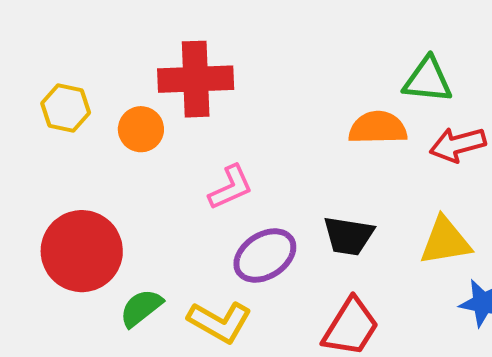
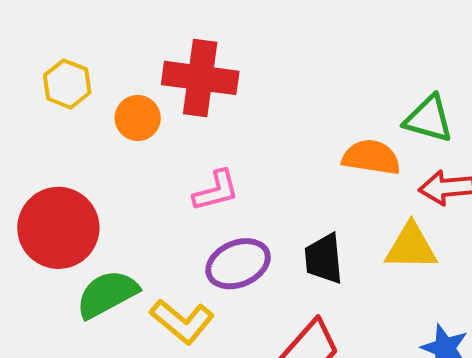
black trapezoid: (348, 236) -> (324, 259), turned 66
yellow triangle: (445, 241) -> (411, 247), moved
green semicircle: (141, 308) -> (107, 294), size x1.4

